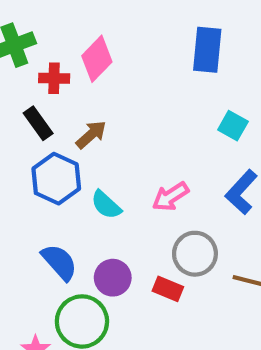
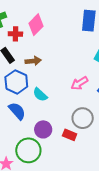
brown arrow: (91, 135) -> (33, 61), turned 35
pink arrow: (170, 197) -> (80, 83), moved
blue semicircle: (59, 262) -> (17, 111), moved

